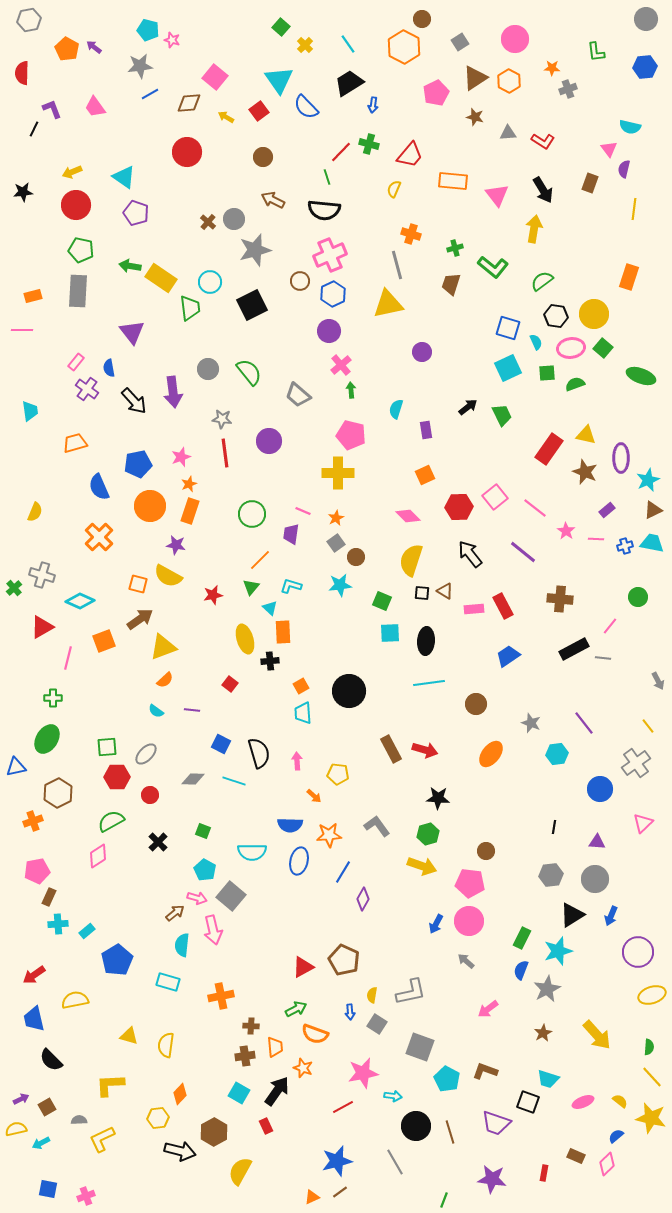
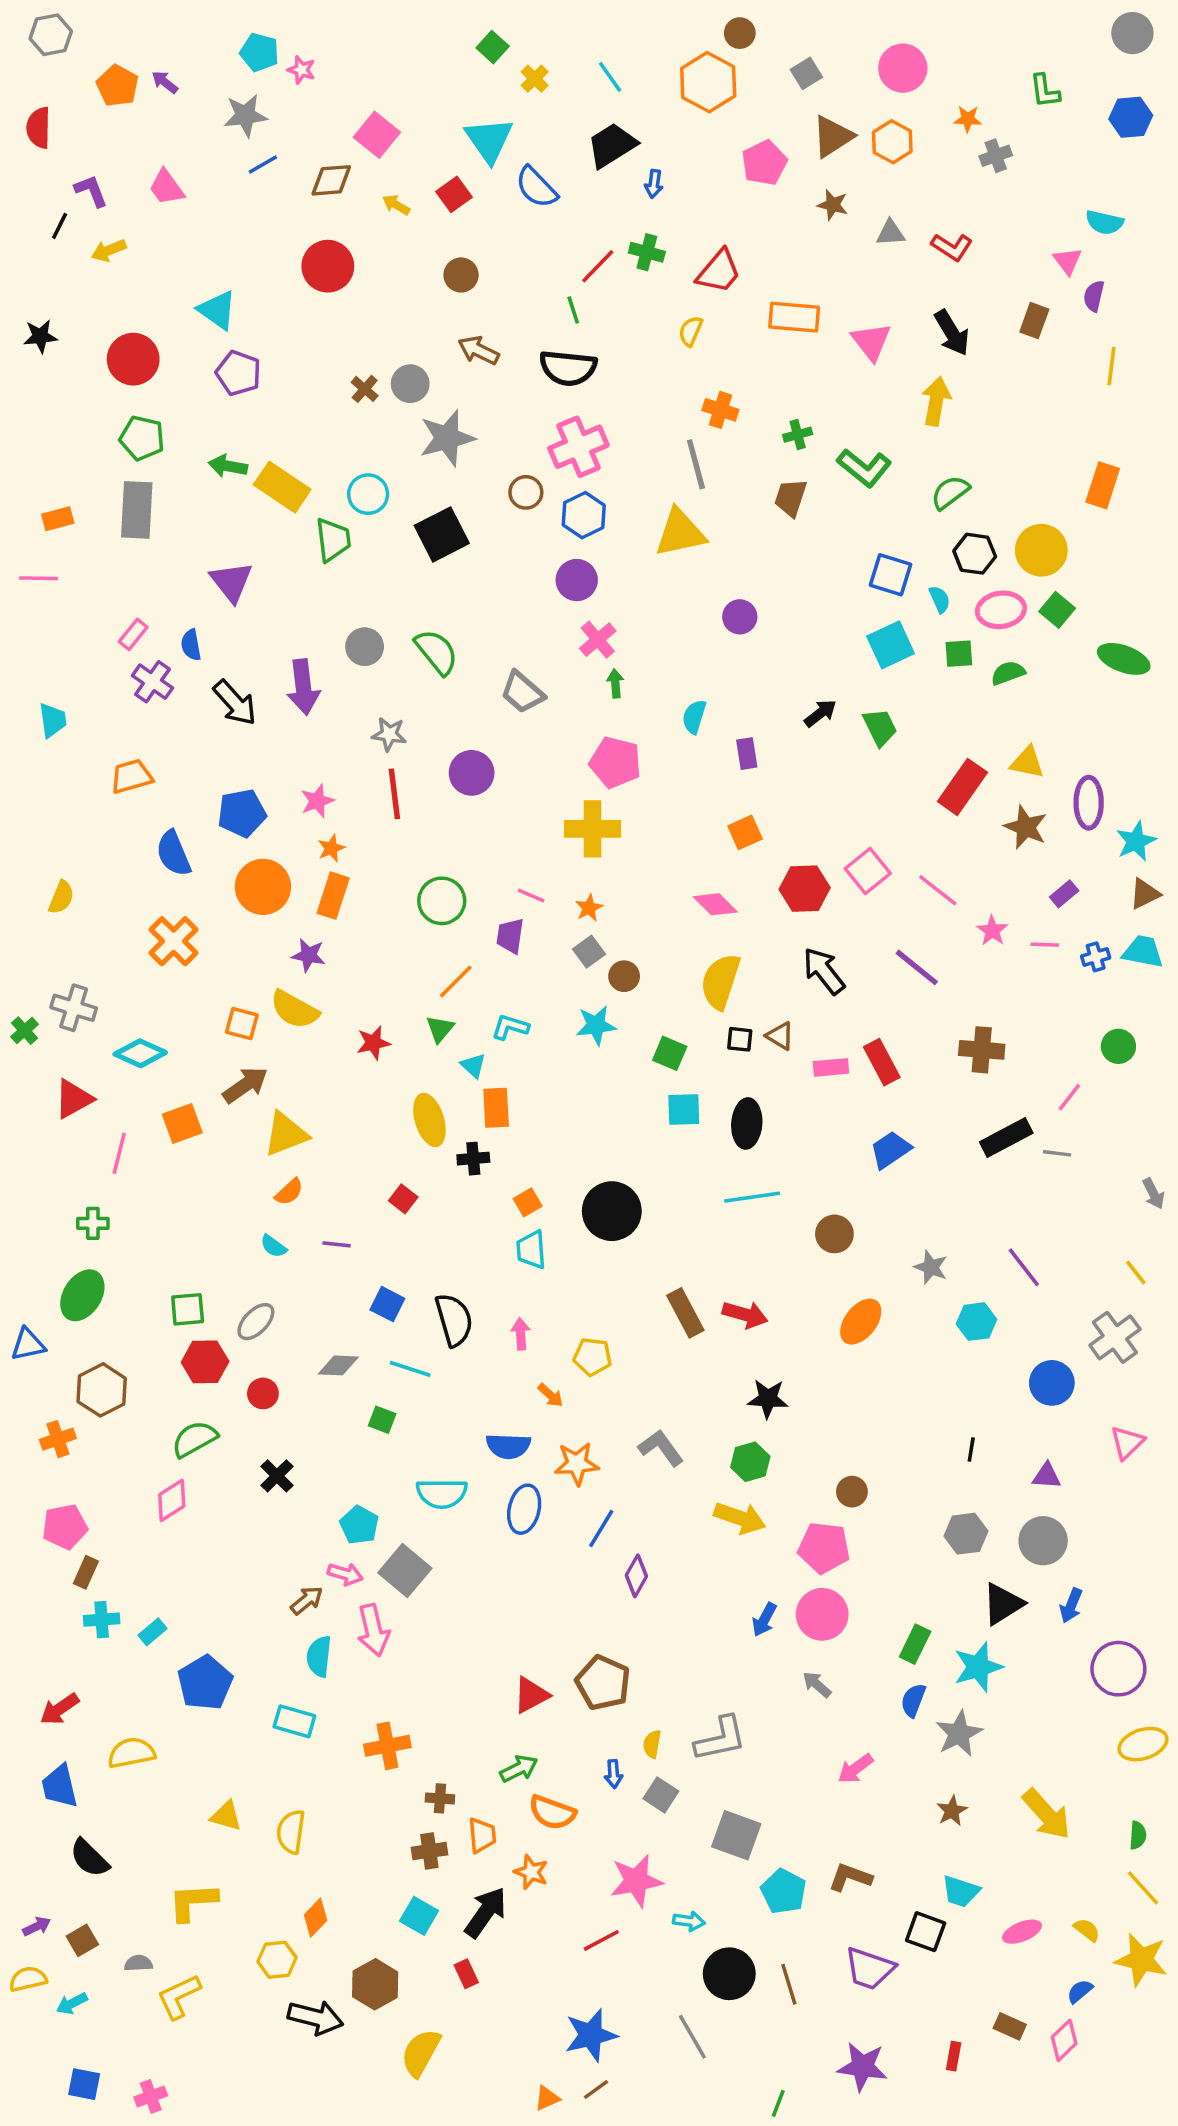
yellow arrow: (72, 172) -> (109, 250), moved
green square: (203, 831) -> (382, 1420), moved

